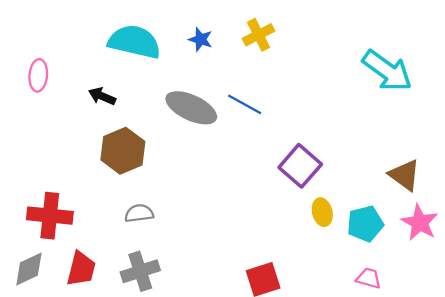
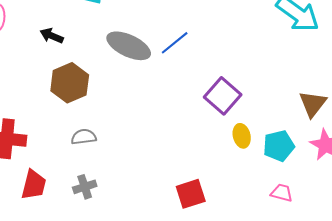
blue line: (245, 104) -> (175, 43), turned -68
brown triangle: (405, 175) -> (313, 104), turned 32
gray cross: (140, 271) -> (85, 187), size x0.7

